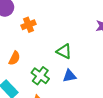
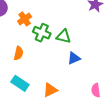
green cross: (40, 76) -> (42, 33), moved

